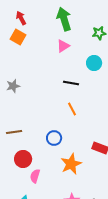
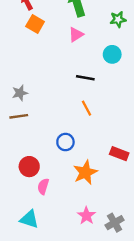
orange square: (18, 37) -> (35, 24), moved
gray star: (13, 86) -> (20, 93), moved
brown line: (14, 132) -> (19, 116), moved

